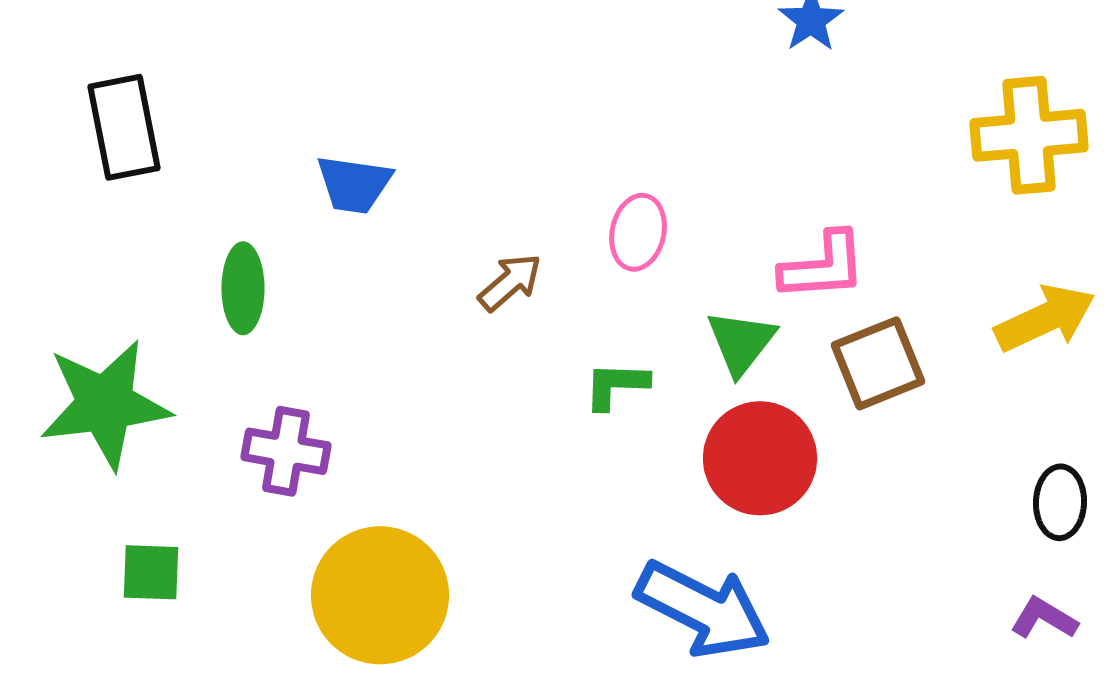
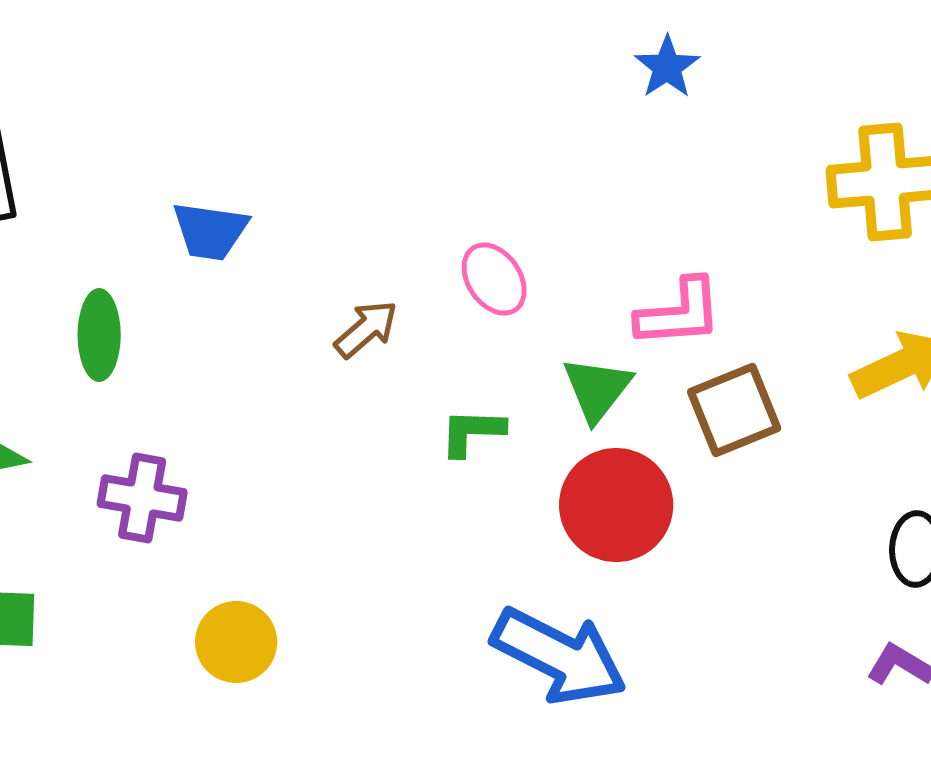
pink ellipse: (638, 232) -> (494, 279), turned -46
yellow circle: (380, 595) -> (236, 642), size x0.6

